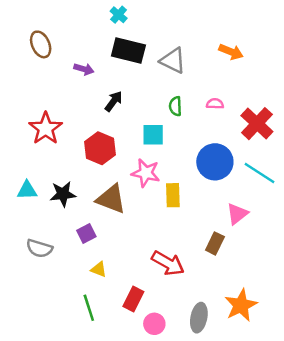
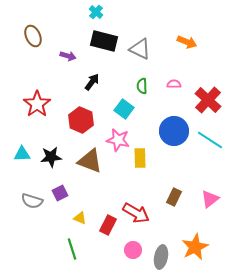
cyan square: (153, 135) -> (124, 109), turned 36
pink triangle: (237, 214) -> (210, 199), moved
purple square: (86, 234) -> (60, 193), moved
red rectangle: (133, 299) -> (108, 225), moved
pink circle: (154, 324) -> (133, 250), moved

